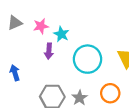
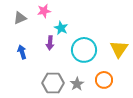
pink star: (41, 26) -> (44, 11), moved
blue arrow: (15, 73) -> (22, 52), moved

